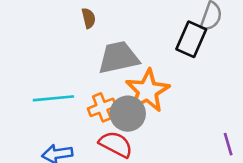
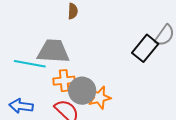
gray trapezoid: (119, 58) -> (53, 51), moved
orange star: (148, 91) -> (99, 98), moved, size x0.7

